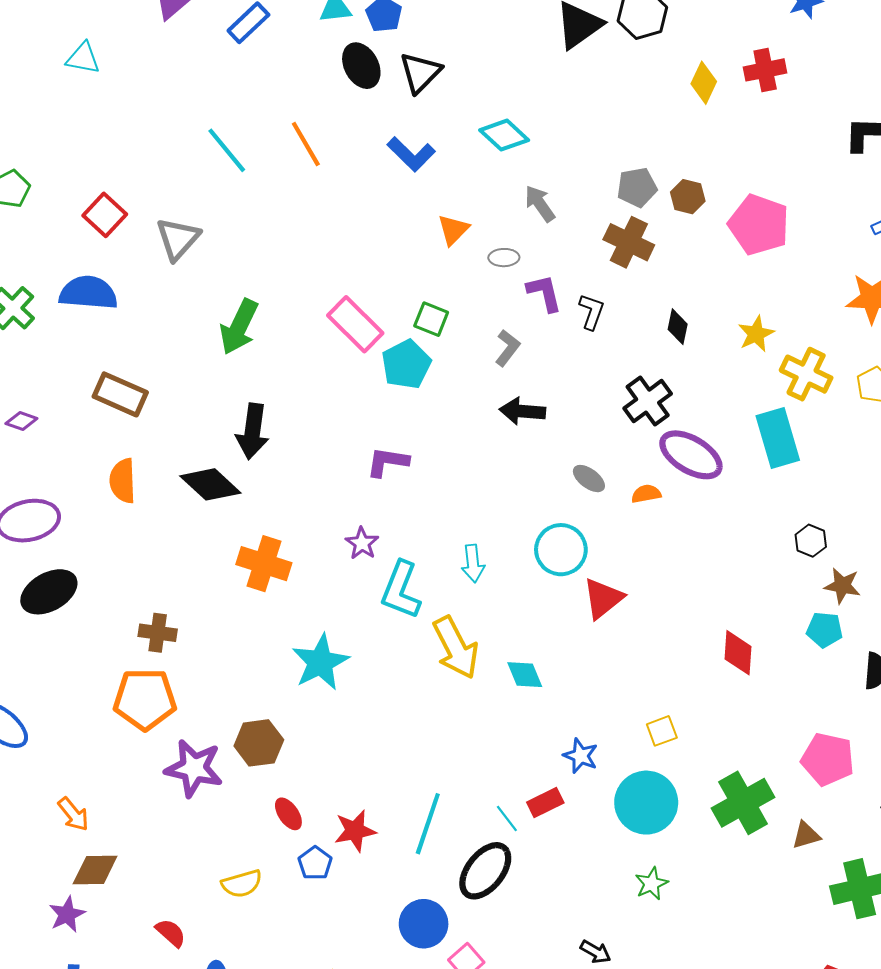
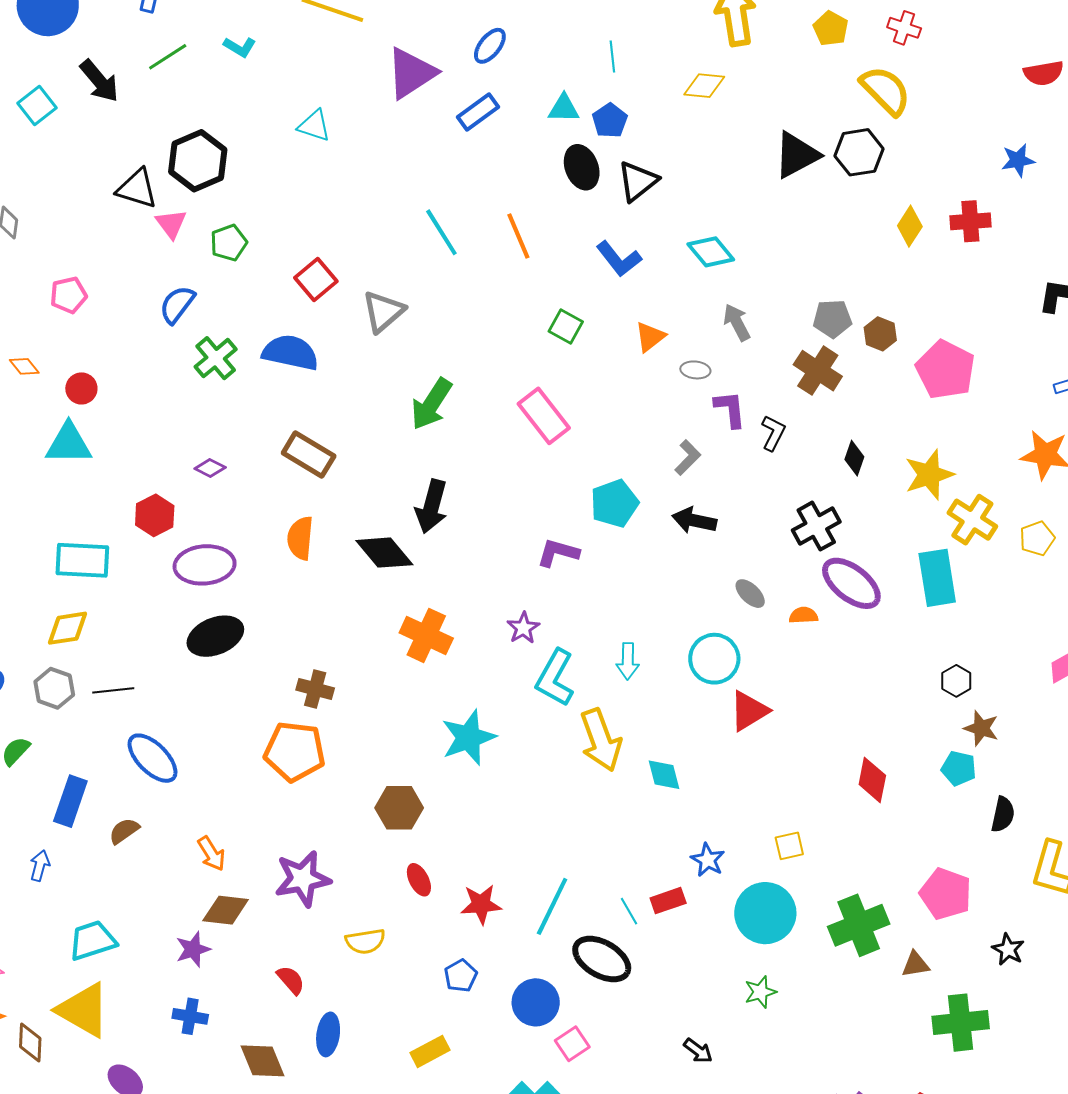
green square: (431, 319) -> (566, 326), moved
yellow star: (756, 334) -> (929, 475), size x1.4
cyan pentagon: (406, 364) -> (614, 503), moved
purple star: (194, 768) -> (303, 879), moved, turned -30
blue pentagon: (315, 863) -> (461, 976), moved
black ellipse: (485, 871) -> (602, 959), turned 74

